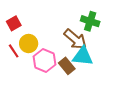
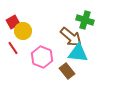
yellow circle: (29, 44) -> (23, 31), moved
brown rectangle: (67, 66) -> (67, 71), moved

